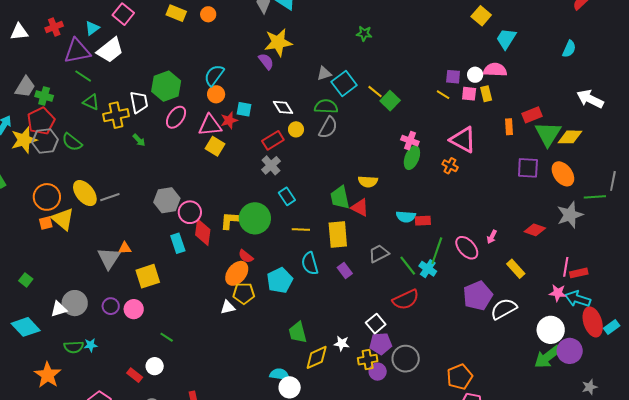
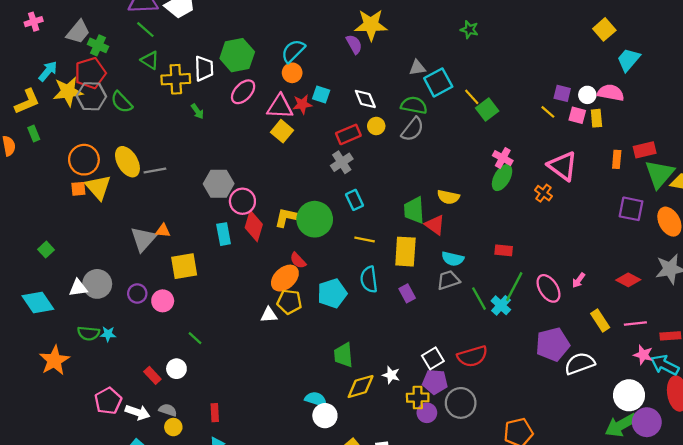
cyan semicircle: (406, 217) -> (453, 259), moved
pink line: (566, 267) -> (635, 324), moved, turned 66
red semicircle: (406, 300) -> (472, 356), moved

